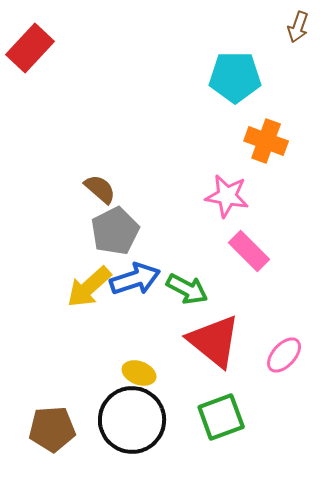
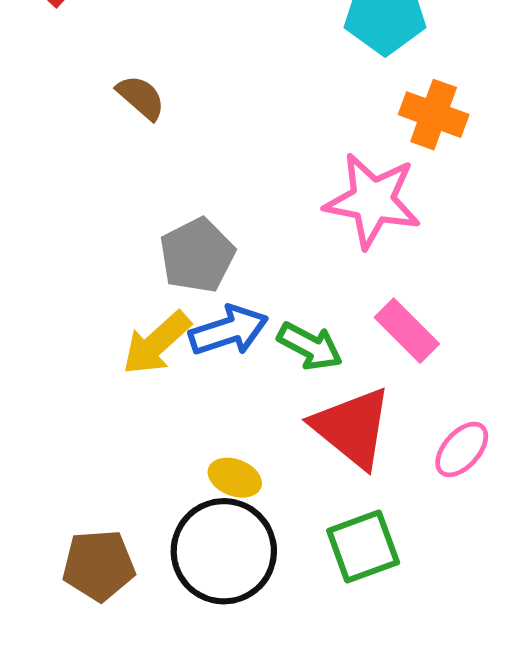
brown semicircle: (100, 189) -> (141, 97), moved
pink star: (227, 196) -> (373, 201), size x1.4
pink rectangle: (249, 251) -> (407, 331), moved

